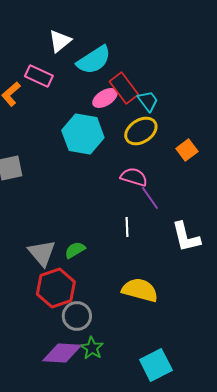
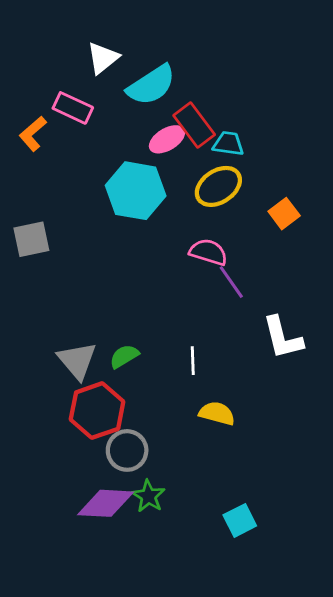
cyan trapezoid: (148, 101) -> (228, 144), turned -45
white line: (127, 227) -> (193, 361), moved
yellow semicircle: (140, 290) -> (217, 413), size x0.7
cyan square: (156, 365) -> (240, 520), size x0.7

